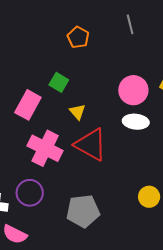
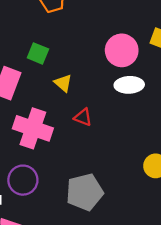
red triangle: (91, 145) -> (83, 117), size x0.5

